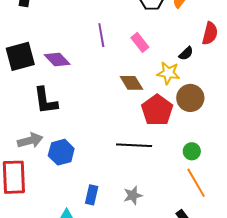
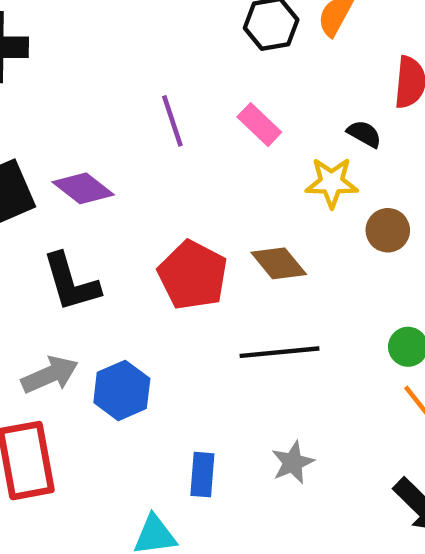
black semicircle: (186, 53) -> (364, 134), turned -98
brown diamond: (131, 83) -> (279, 263), moved
brown circle: (190, 98) -> (388, 230), size x0.7
red pentagon: (157, 110) -> (193, 275), moved

